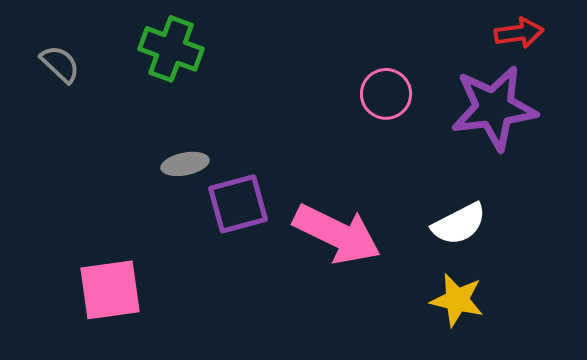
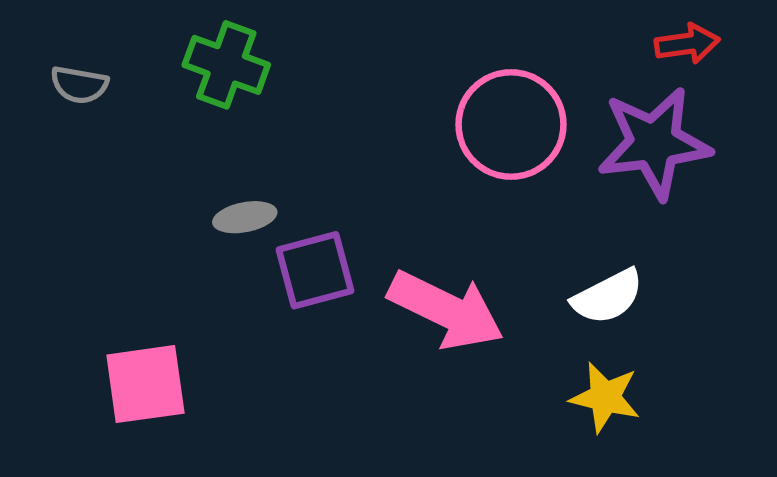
gray semicircle: (60, 64) -> (79, 85), turned 147
pink circle: (386, 94) -> (511, 124), size x1.6

